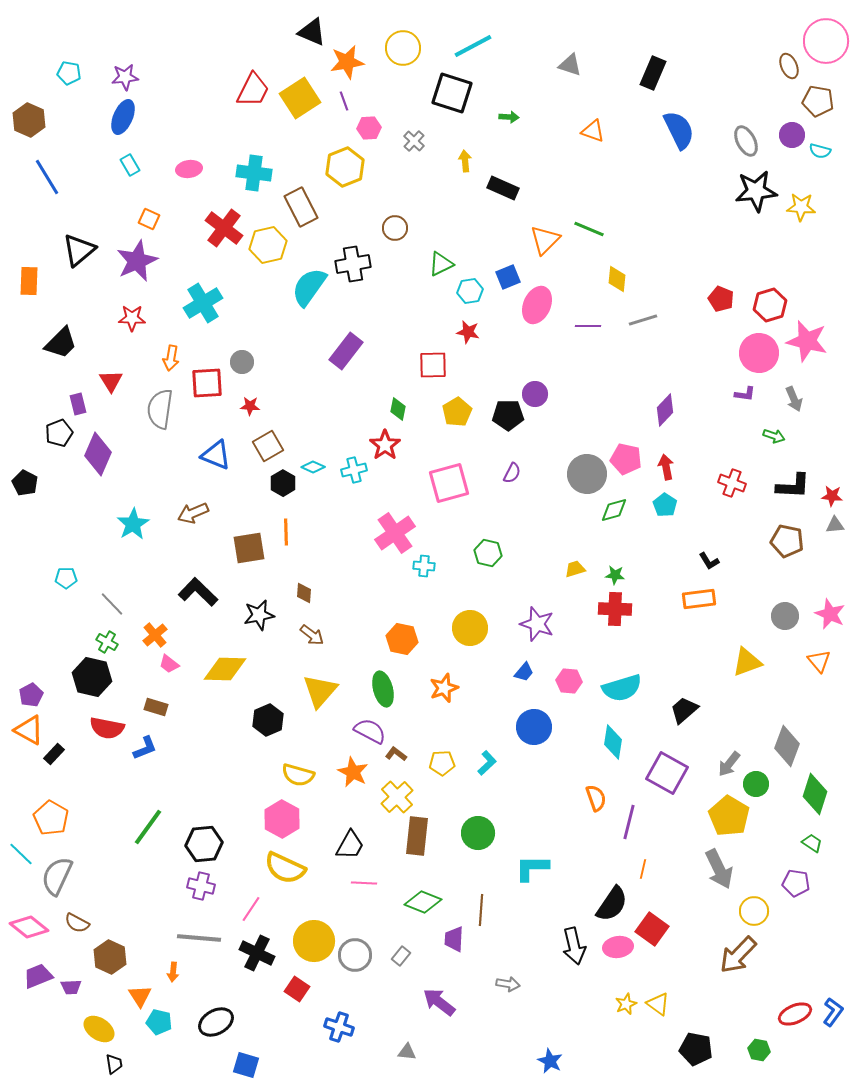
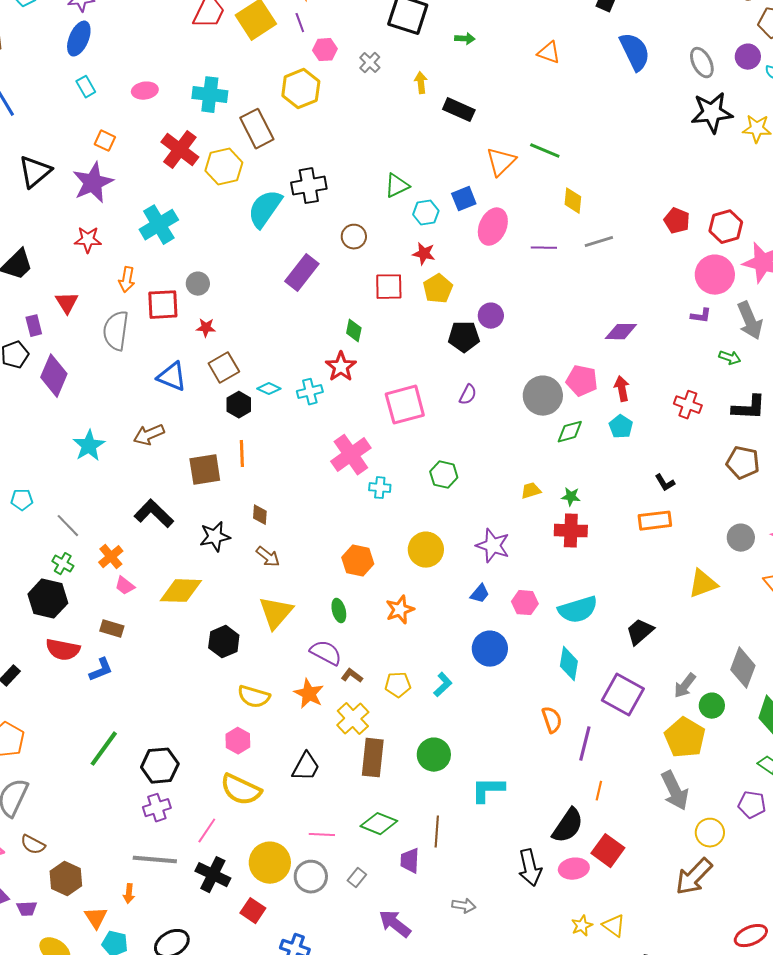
brown circle: (395, 228) -> (354, 237), moved
gray arrow: (794, 399) -> (750, 321), size x1.5
purple diamond: (665, 410) -> (621, 332), turned 48
yellow pentagon: (457, 412) -> (438, 289), moved
green ellipse: (383, 689) -> (339, 611), size x0.7
pink hexagon: (282, 819) -> (238, 741), size x0.7
pink line: (364, 883) -> (322, 835), moved
purple cross: (201, 886) -> (157, 808), turned -32

